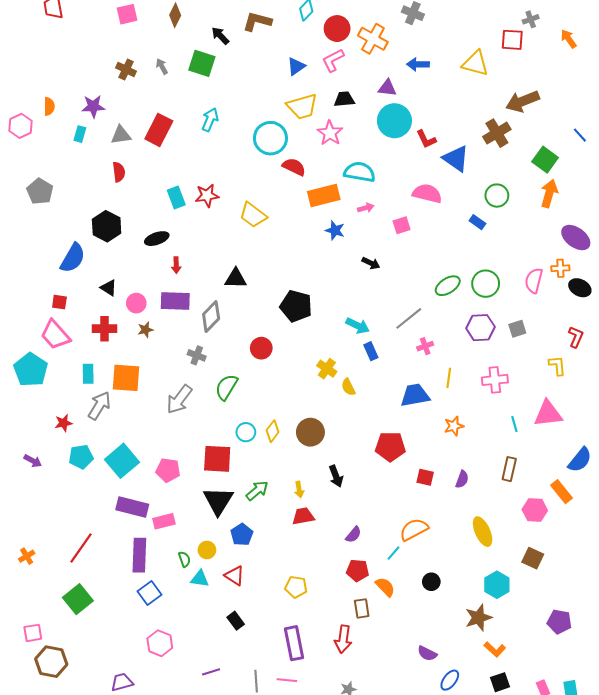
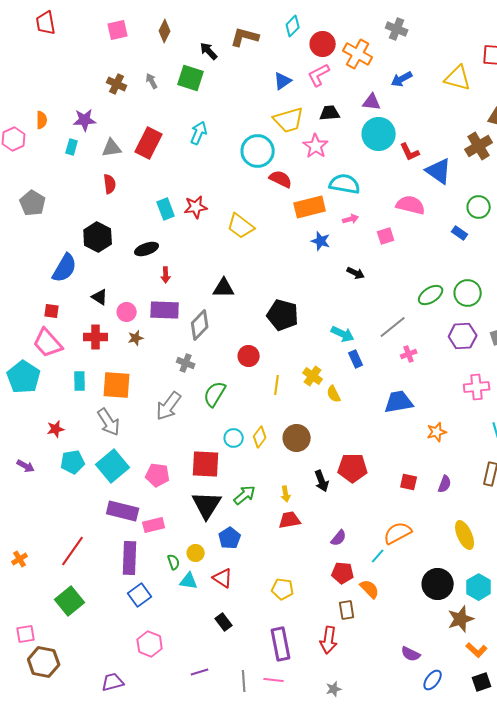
blue arrow: (418, 64) -> (402, 79), turned -30
yellow line: (449, 378) -> (277, 385), moved
gray arrow: (99, 406) -> (109, 422), moved, turned 116
red pentagon: (390, 447) -> (353, 468), moved
black circle: (431, 582) -> (438, 584), moved, size x1.8

